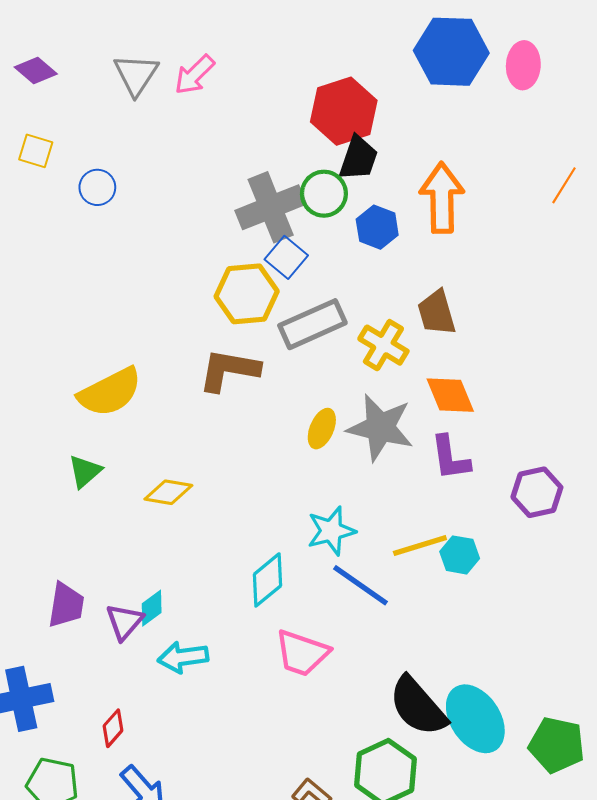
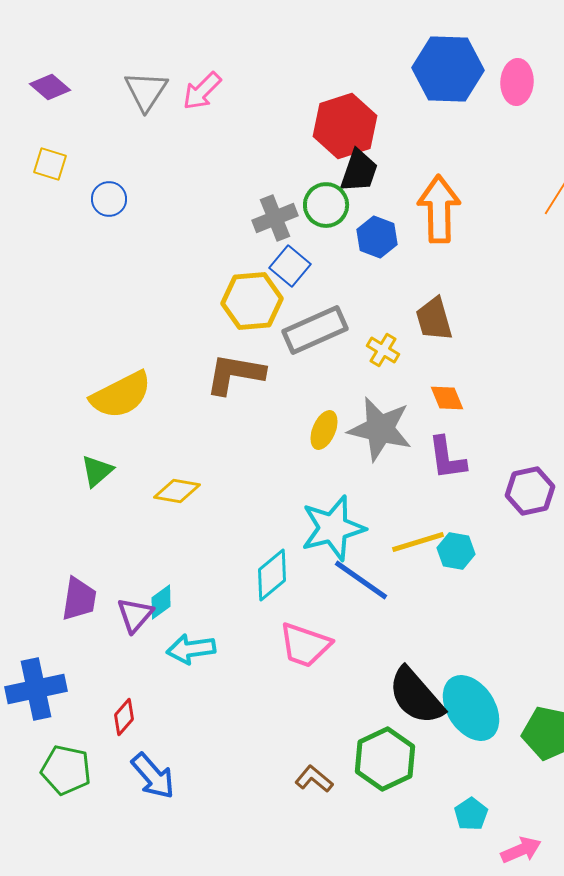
gray cross: (271, 207) -> (275, 218), size x0.7
yellow cross: (383, 345) -> (383, 350), size x0.7
orange diamond: (450, 395) -> (447, 398), size x0.7
cyan star: (331, 531) -> (333, 528), size x1.4

